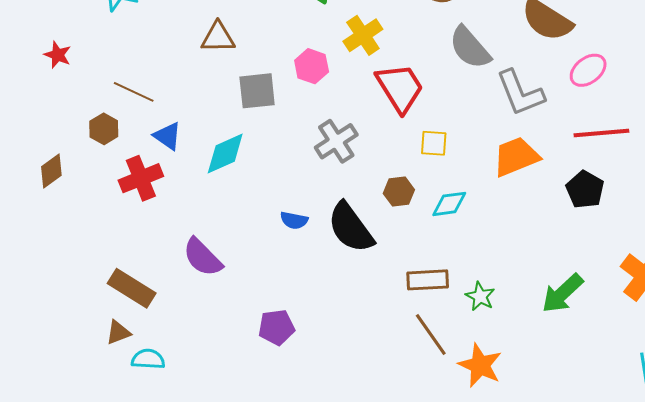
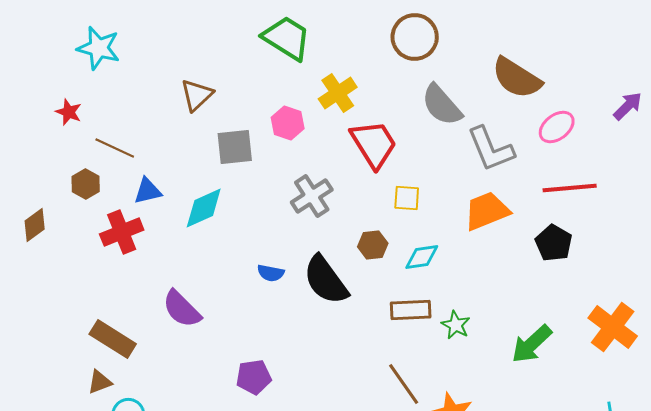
brown triangle: (218, 37) -> (197, 95), turned -42
red star: (58, 55) -> (69, 112), moved
blue triangle: (168, 136) -> (148, 191), turned -48
brown rectangle: (428, 280) -> (411, 310), moved
green star: (480, 296) -> (456, 325), moved

